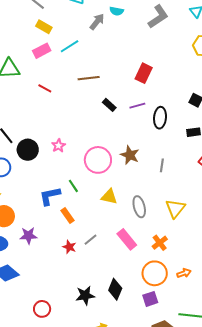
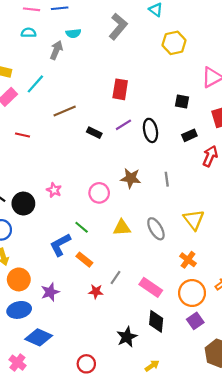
pink circle: (98, 160) -> (99, 193), size x0.7
pink rectangle: (127, 239) -> (151, 287), moved

